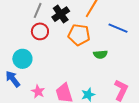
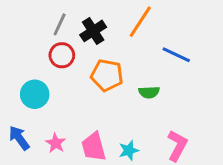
orange pentagon: (79, 35) -> (107, 75), moved
blue arrow: (13, 79) -> (19, 138), moved

